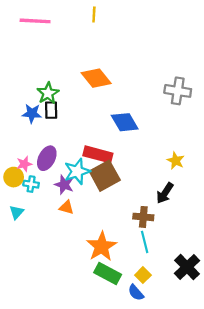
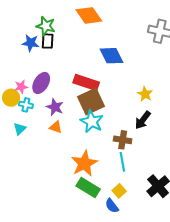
green star: (48, 93) -> (46, 26), turned -30
yellow star: (176, 161) -> (145, 94), moved
cyan star: (77, 171) -> (92, 122), moved, turned -30
cyan triangle: (17, 212) -> (20, 129), moved

